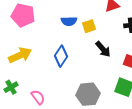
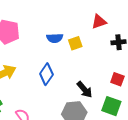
black arrow: (103, 49) -> (85, 90), moved

